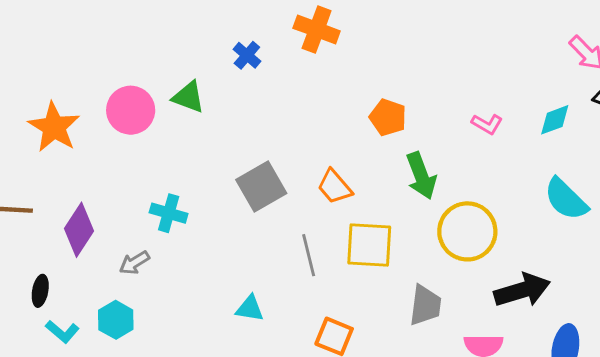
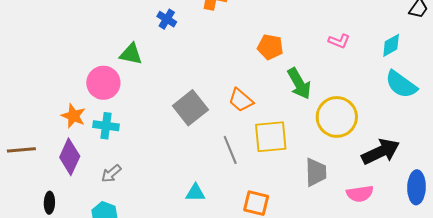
pink circle: (131, 110) -> (103, 83), moved
cyan diamond: (555, 120) -> (391, 45), moved
orange star: (54, 127) -> (73, 116), moved, size x0.7
cyan cross: (169, 213) -> (106, 126), moved

